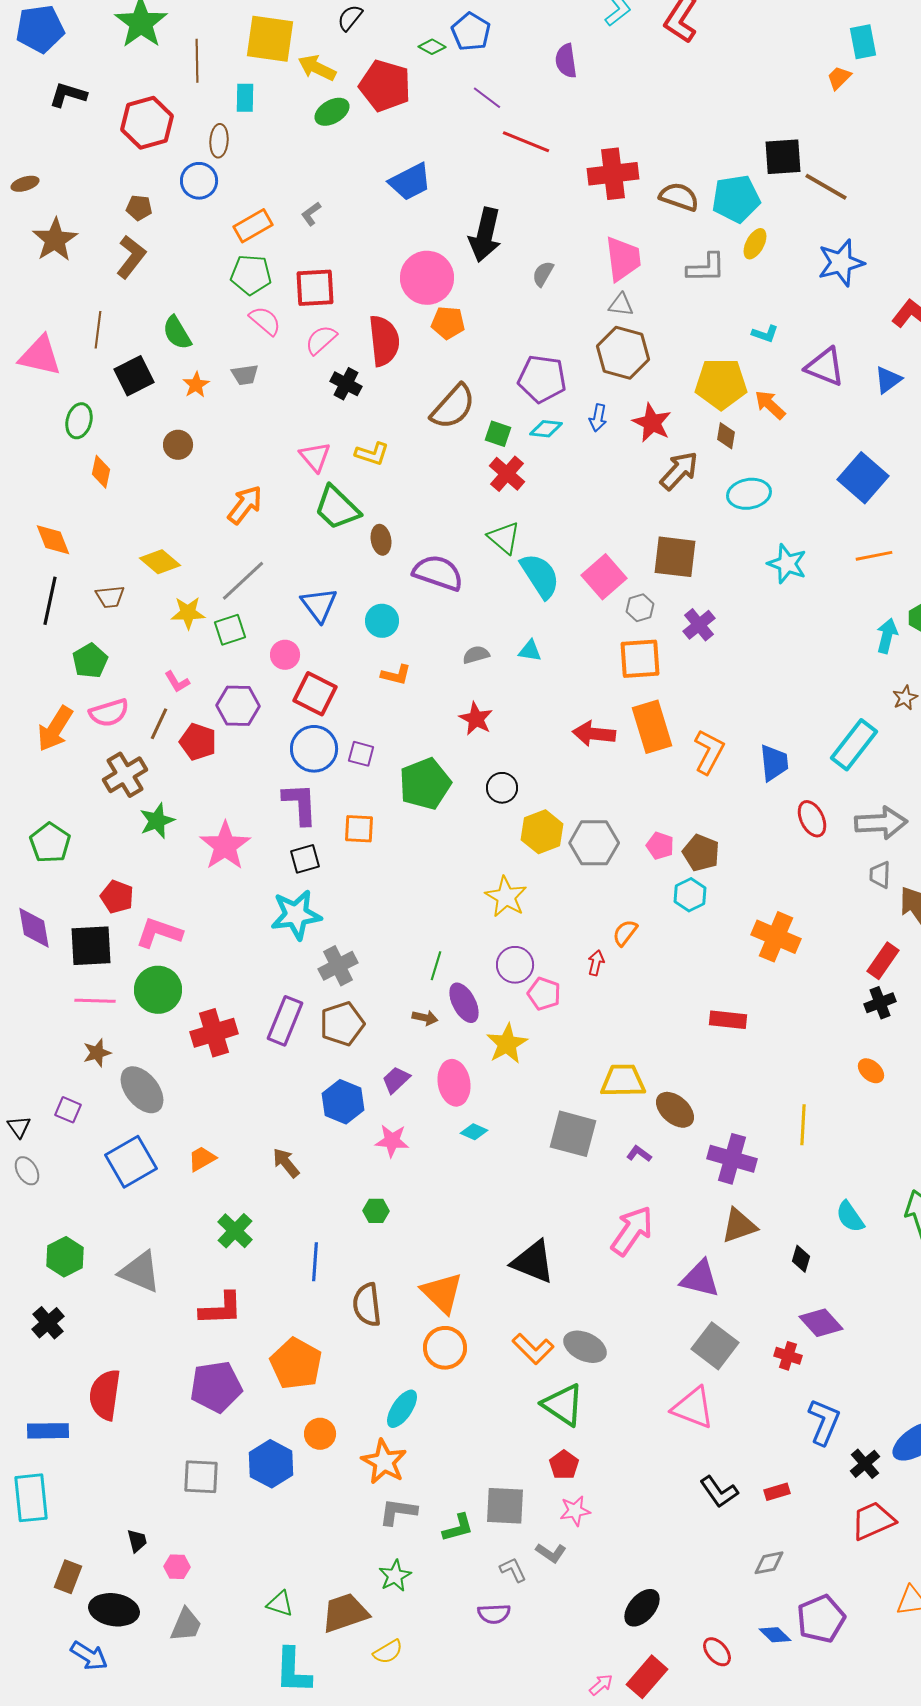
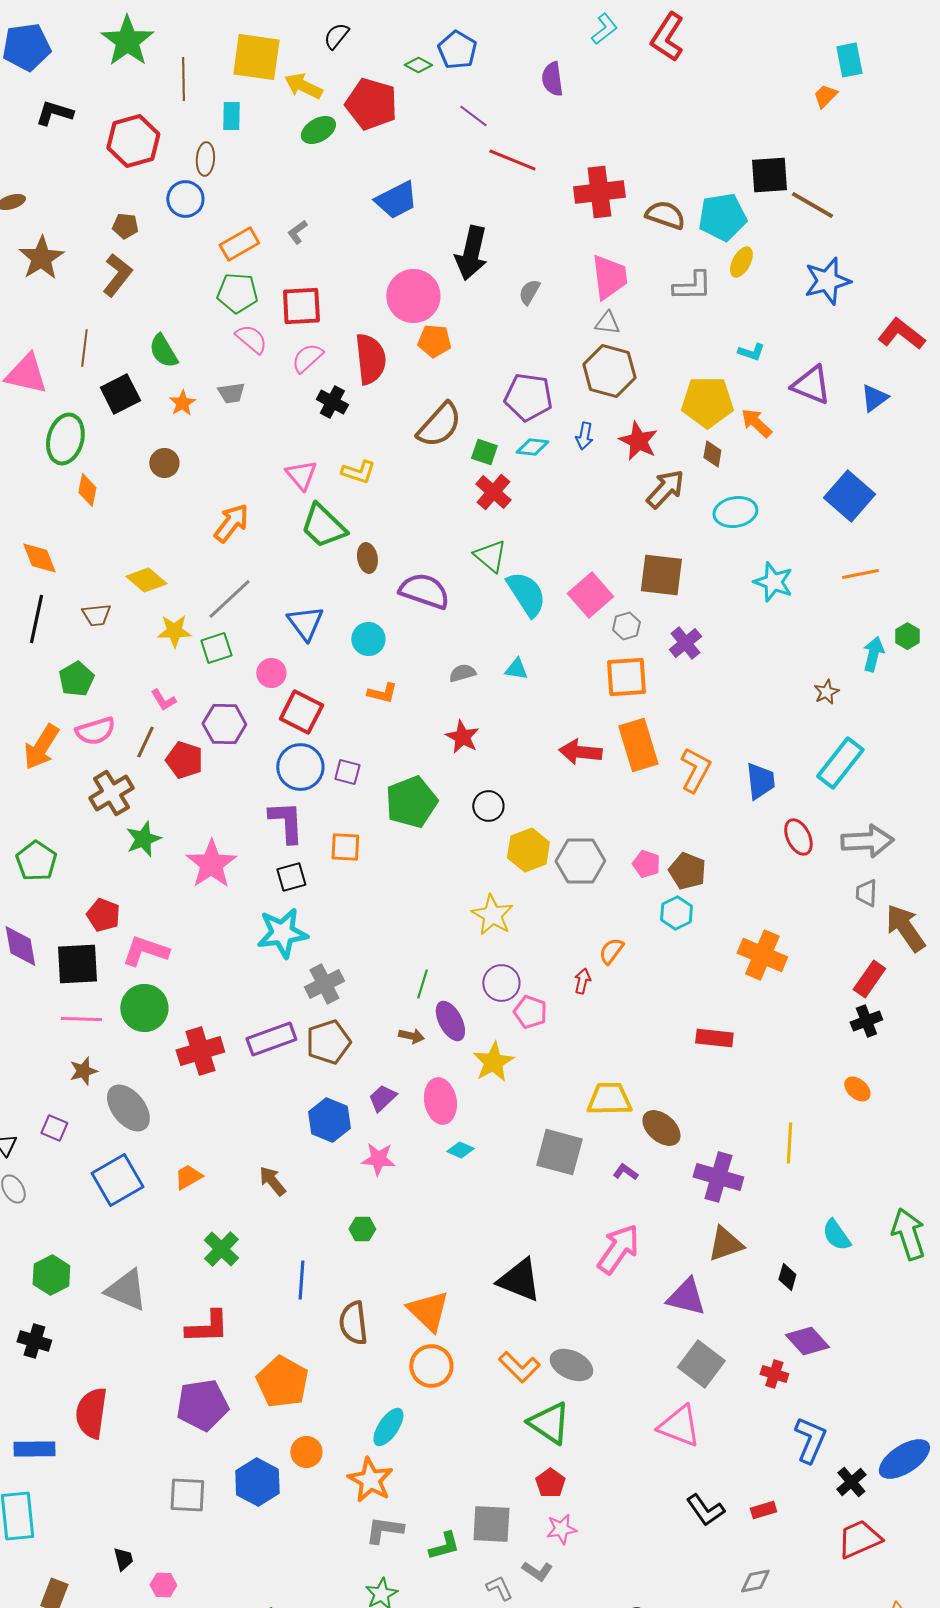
green ellipse: (79, 421) -> (65, 439), size x1.4
brown star: (905, 698) -> (826, 692), moved
purple rectangle: (285, 1021) -> (271, 1039), turned 48
black cross: (48, 1323) -> (34, 1341), turned -32

